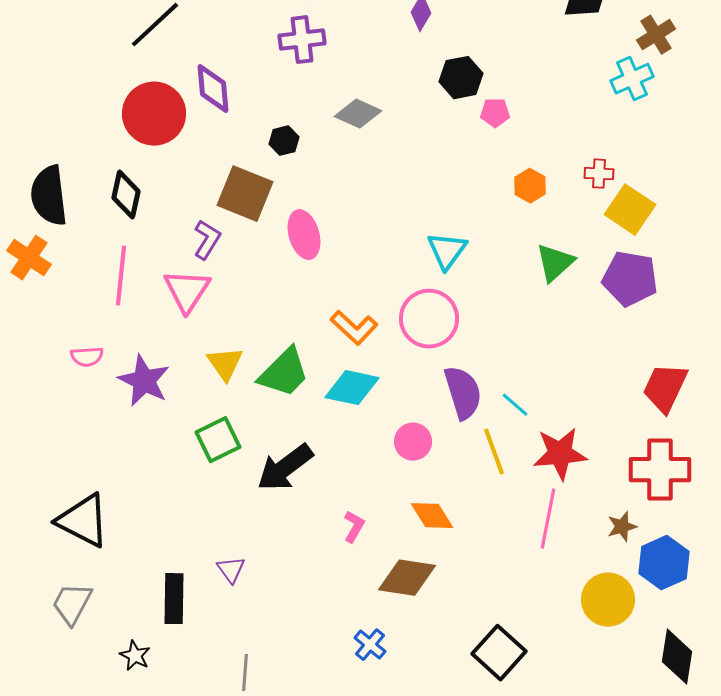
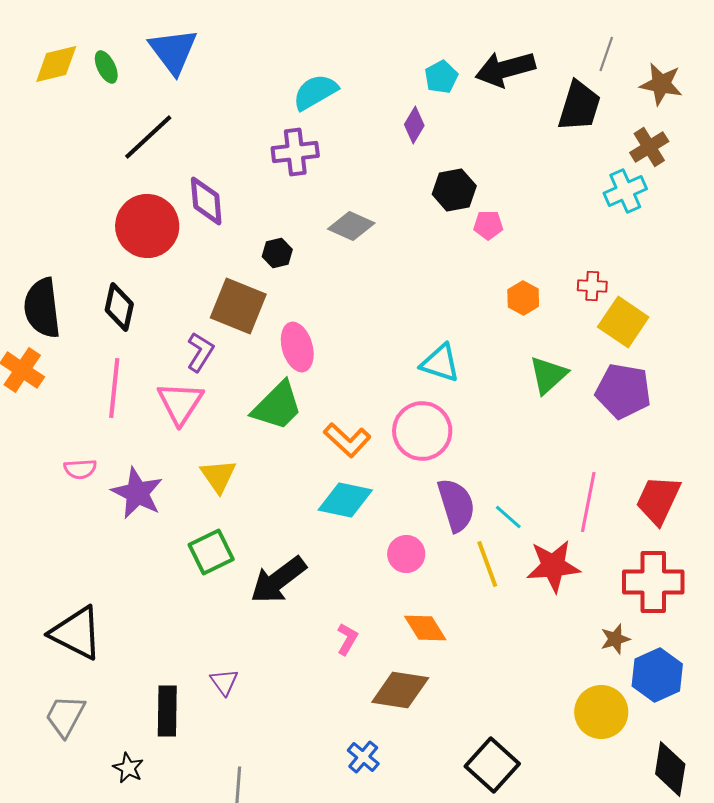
cyan triangle: (447, 251) -> (440, 363), turned -48
green trapezoid: (284, 373) -> (277, 406), moved
pink line: (548, 519) -> (588, 502), moved

